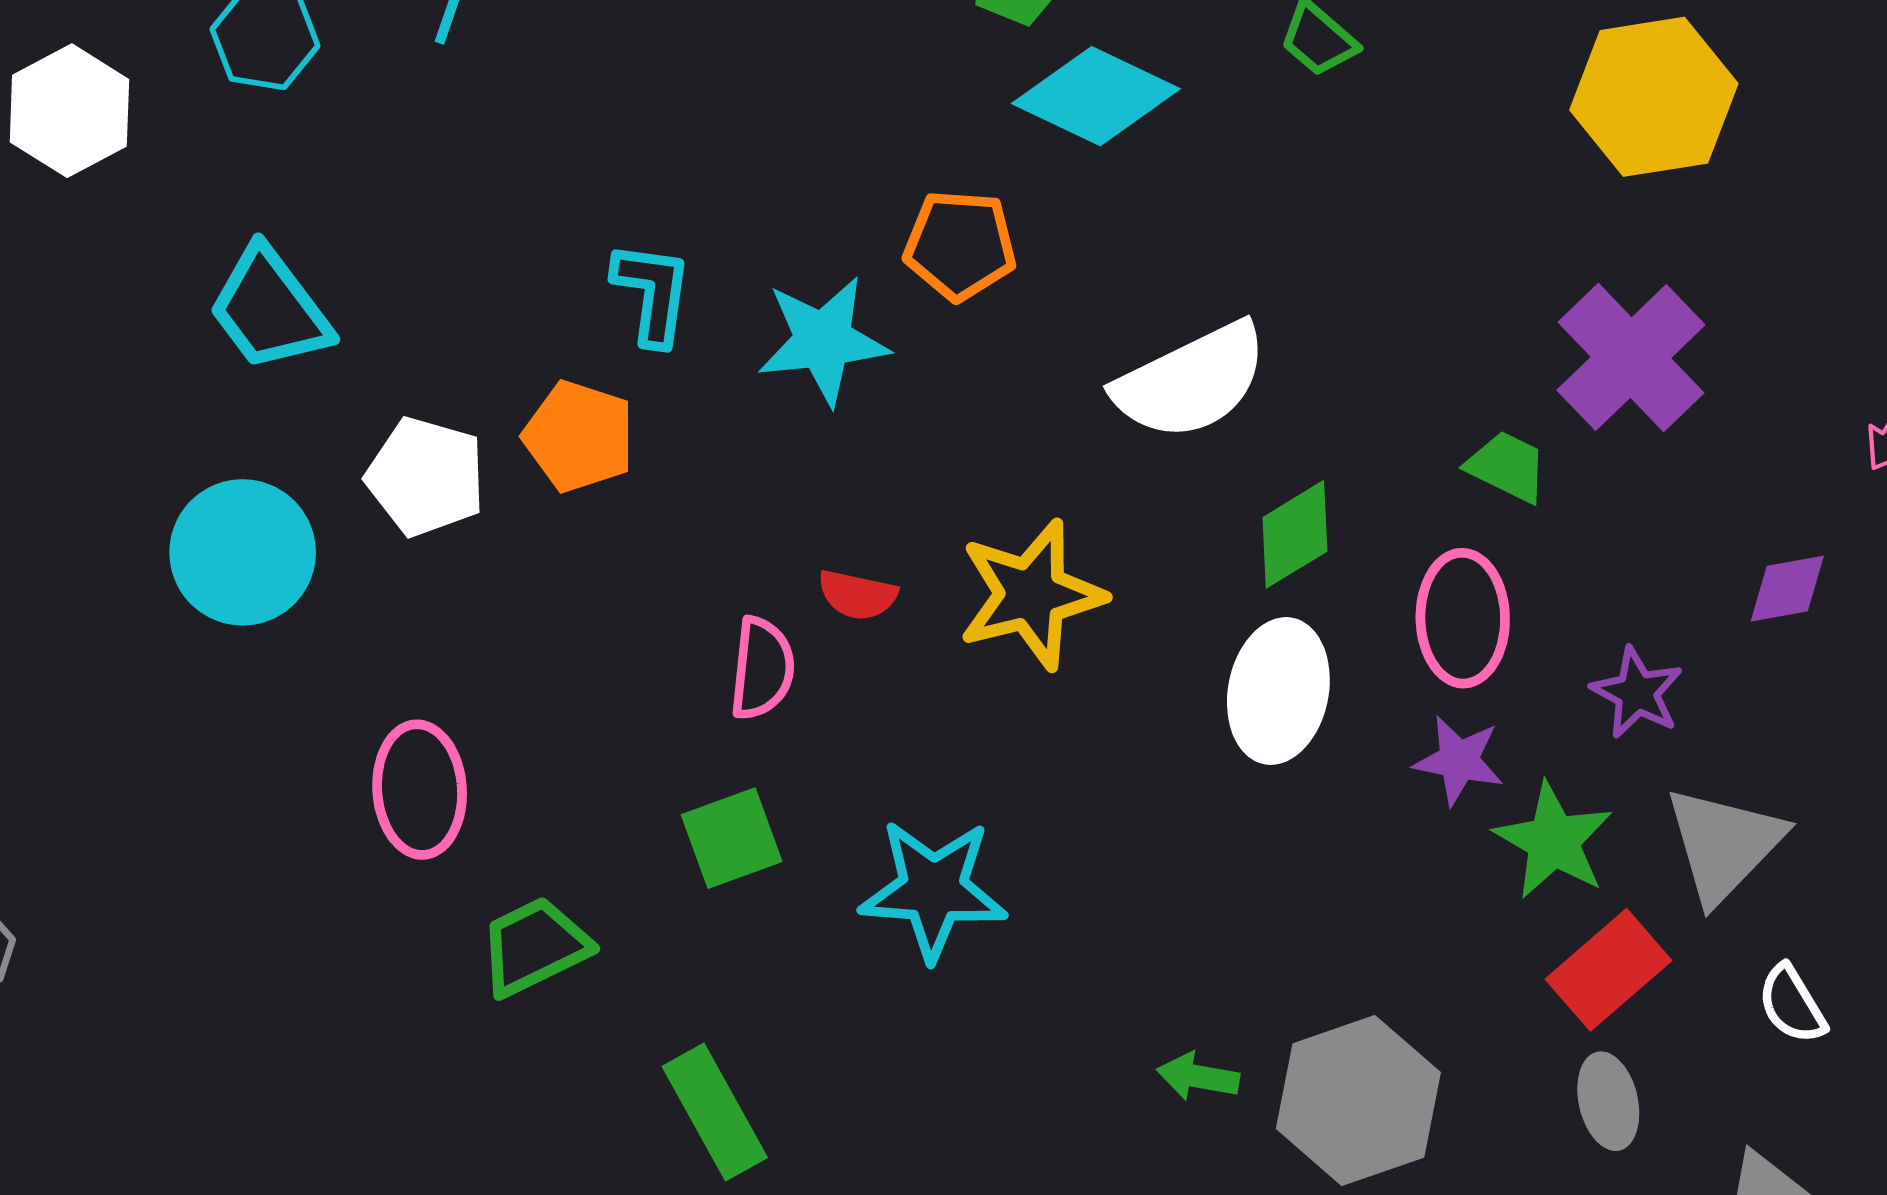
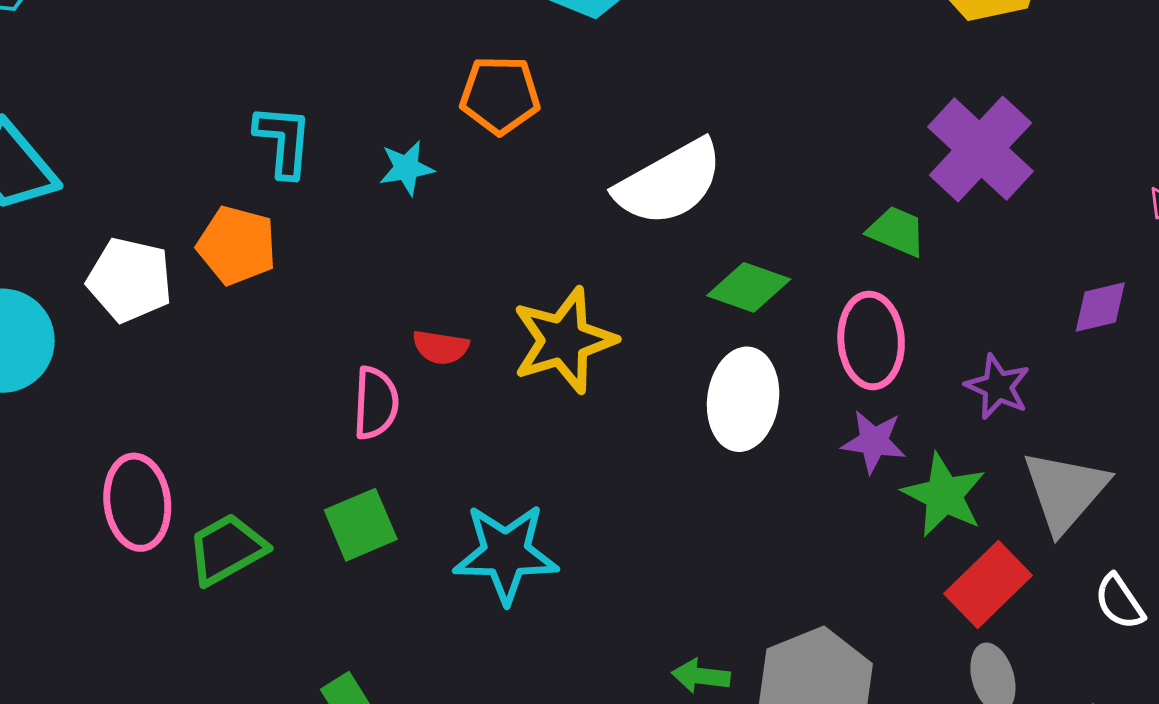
cyan star: (823, 340) -> (407, 168), size x0.6
green diamond: (1295, 534) -> (749, 287), turned 54
green trapezoid: (534, 947) -> (227, 549), moved

